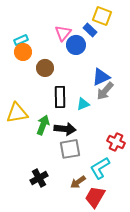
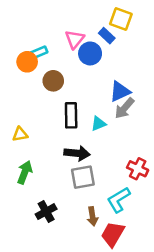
cyan rectangle: (21, 40) -> (39, 52), moved
yellow triangle: (17, 113) -> (20, 134), size x0.6
green arrow: (43, 125) -> (25, 172), moved
brown arrow: (78, 182) -> (92, 216), turned -63

